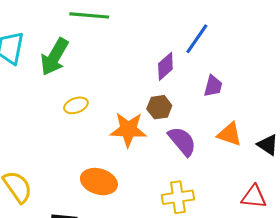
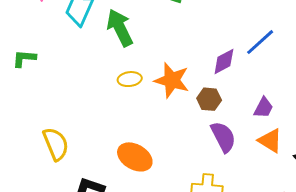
green arrow: (54, 57) -> (120, 28), turned 111
purple trapezoid: (213, 86) -> (263, 108), moved
orange star: (128, 130) -> (172, 80), moved

